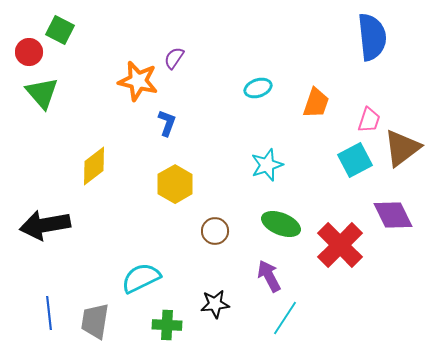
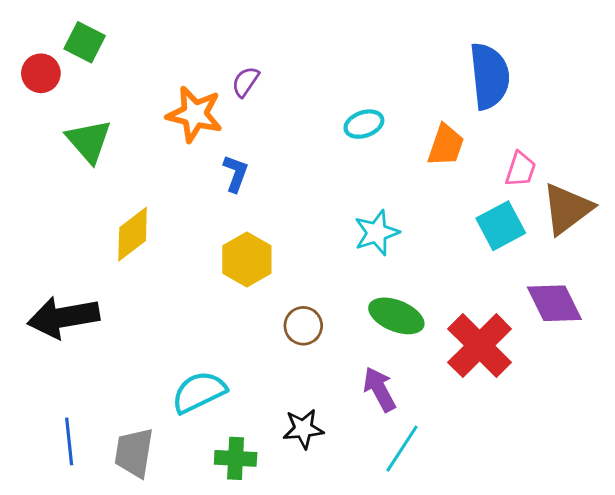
blue semicircle: (372, 37) -> (489, 76), moved
green triangle: (42, 93) -> (89, 141), moved

